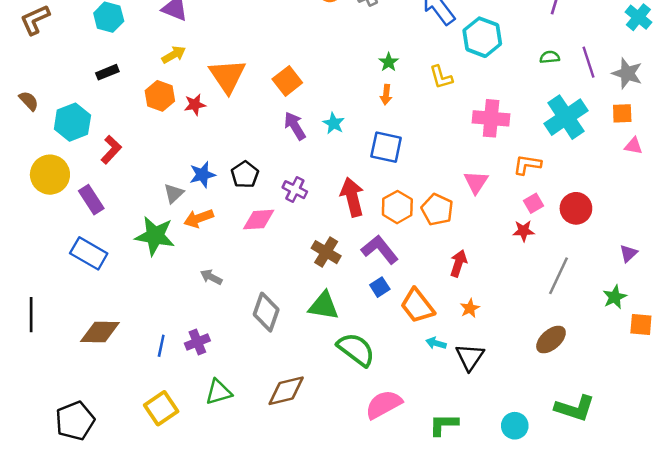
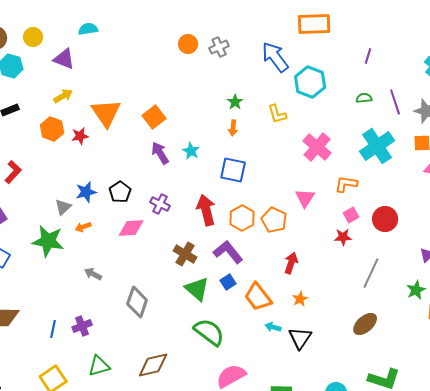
pink cross: (491, 118) -> (317, 147), turned 36
orange arrow: (199, 218) -> (83, 227), size x0.7
green triangle: (324, 306) -> (197, 289), moved, turned 32

